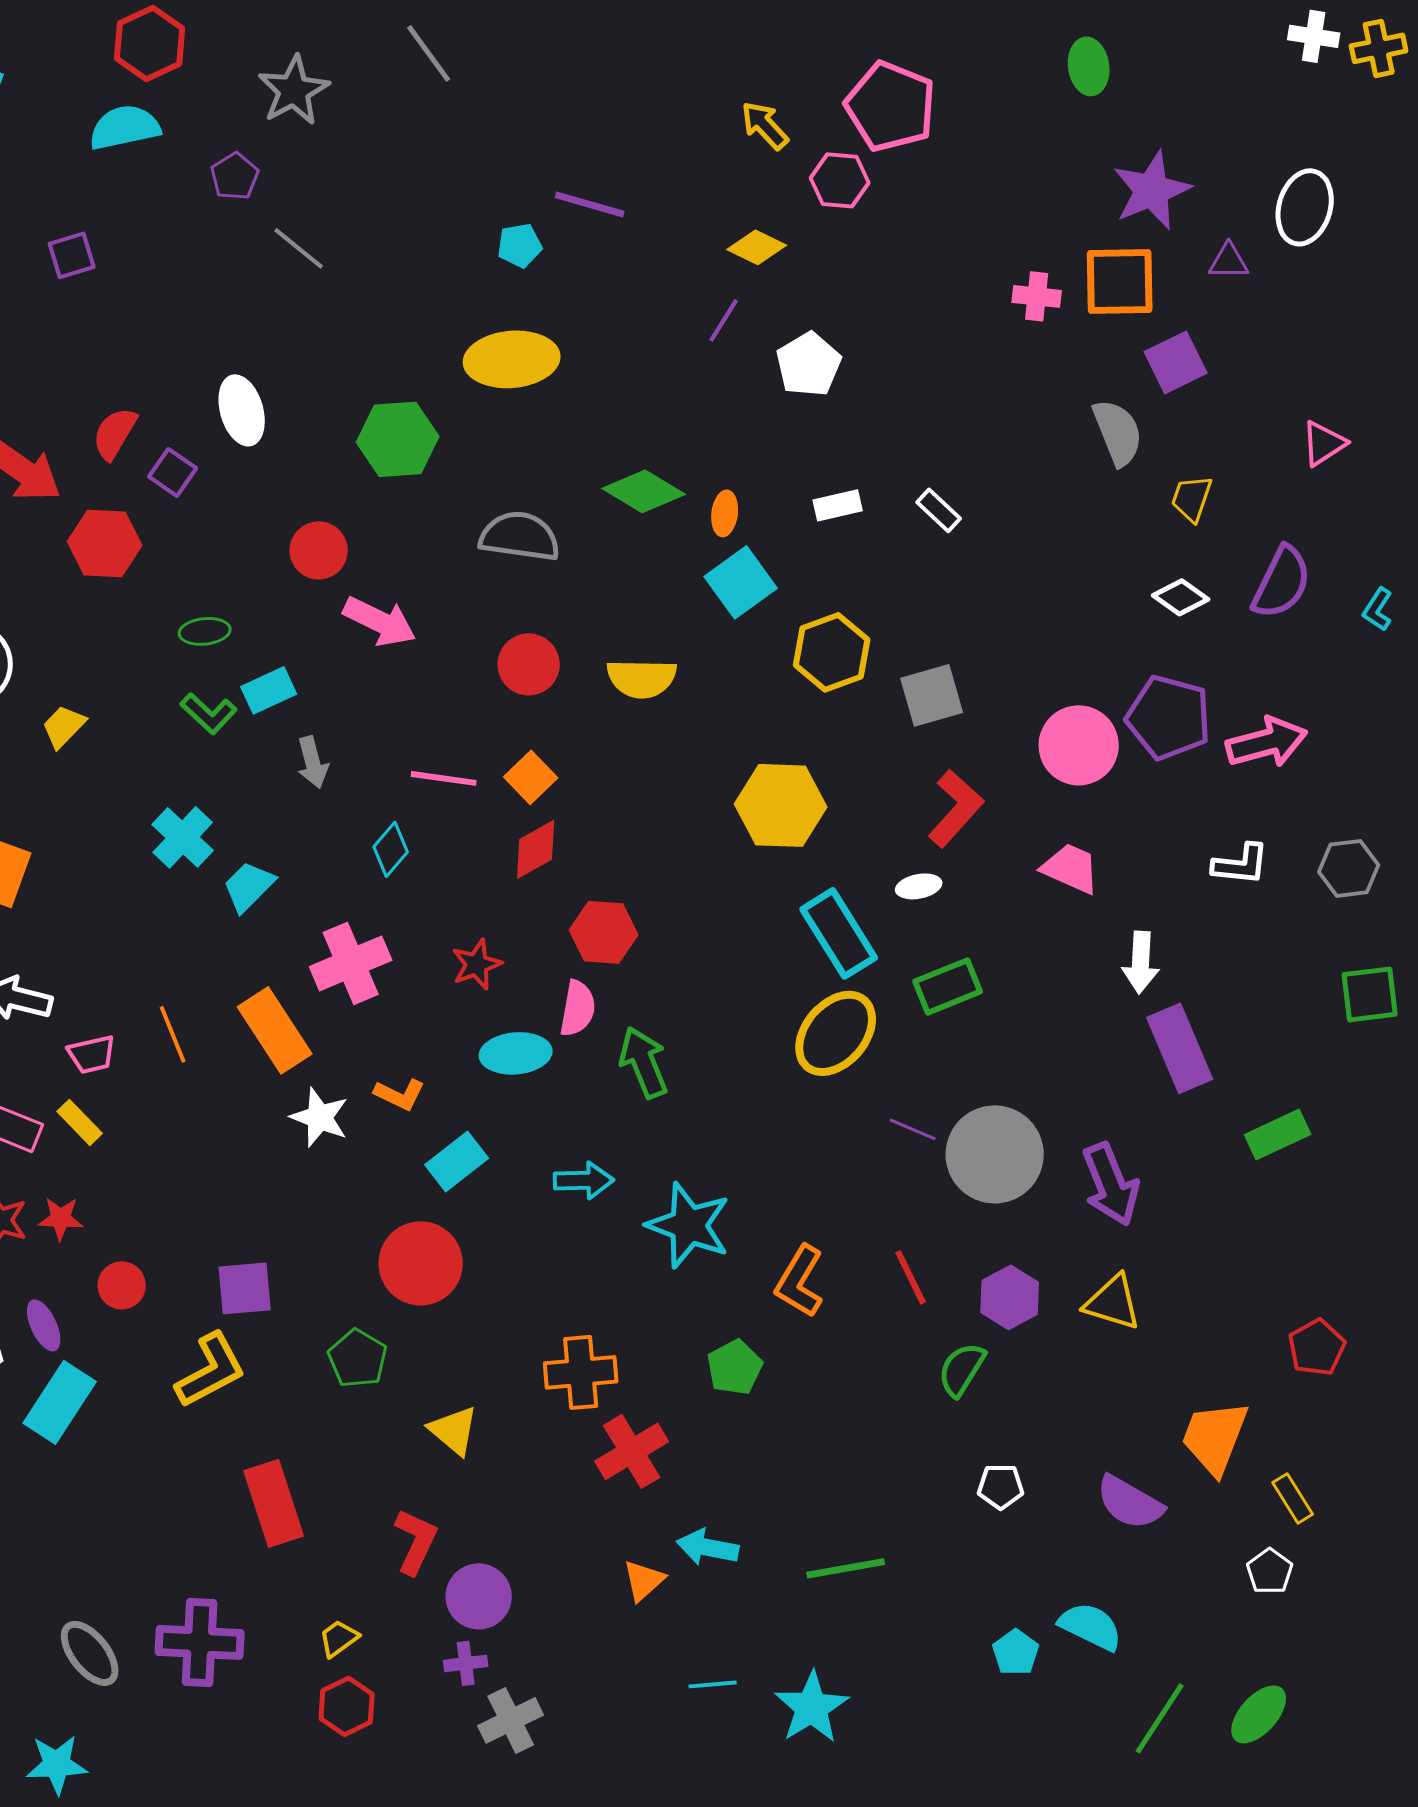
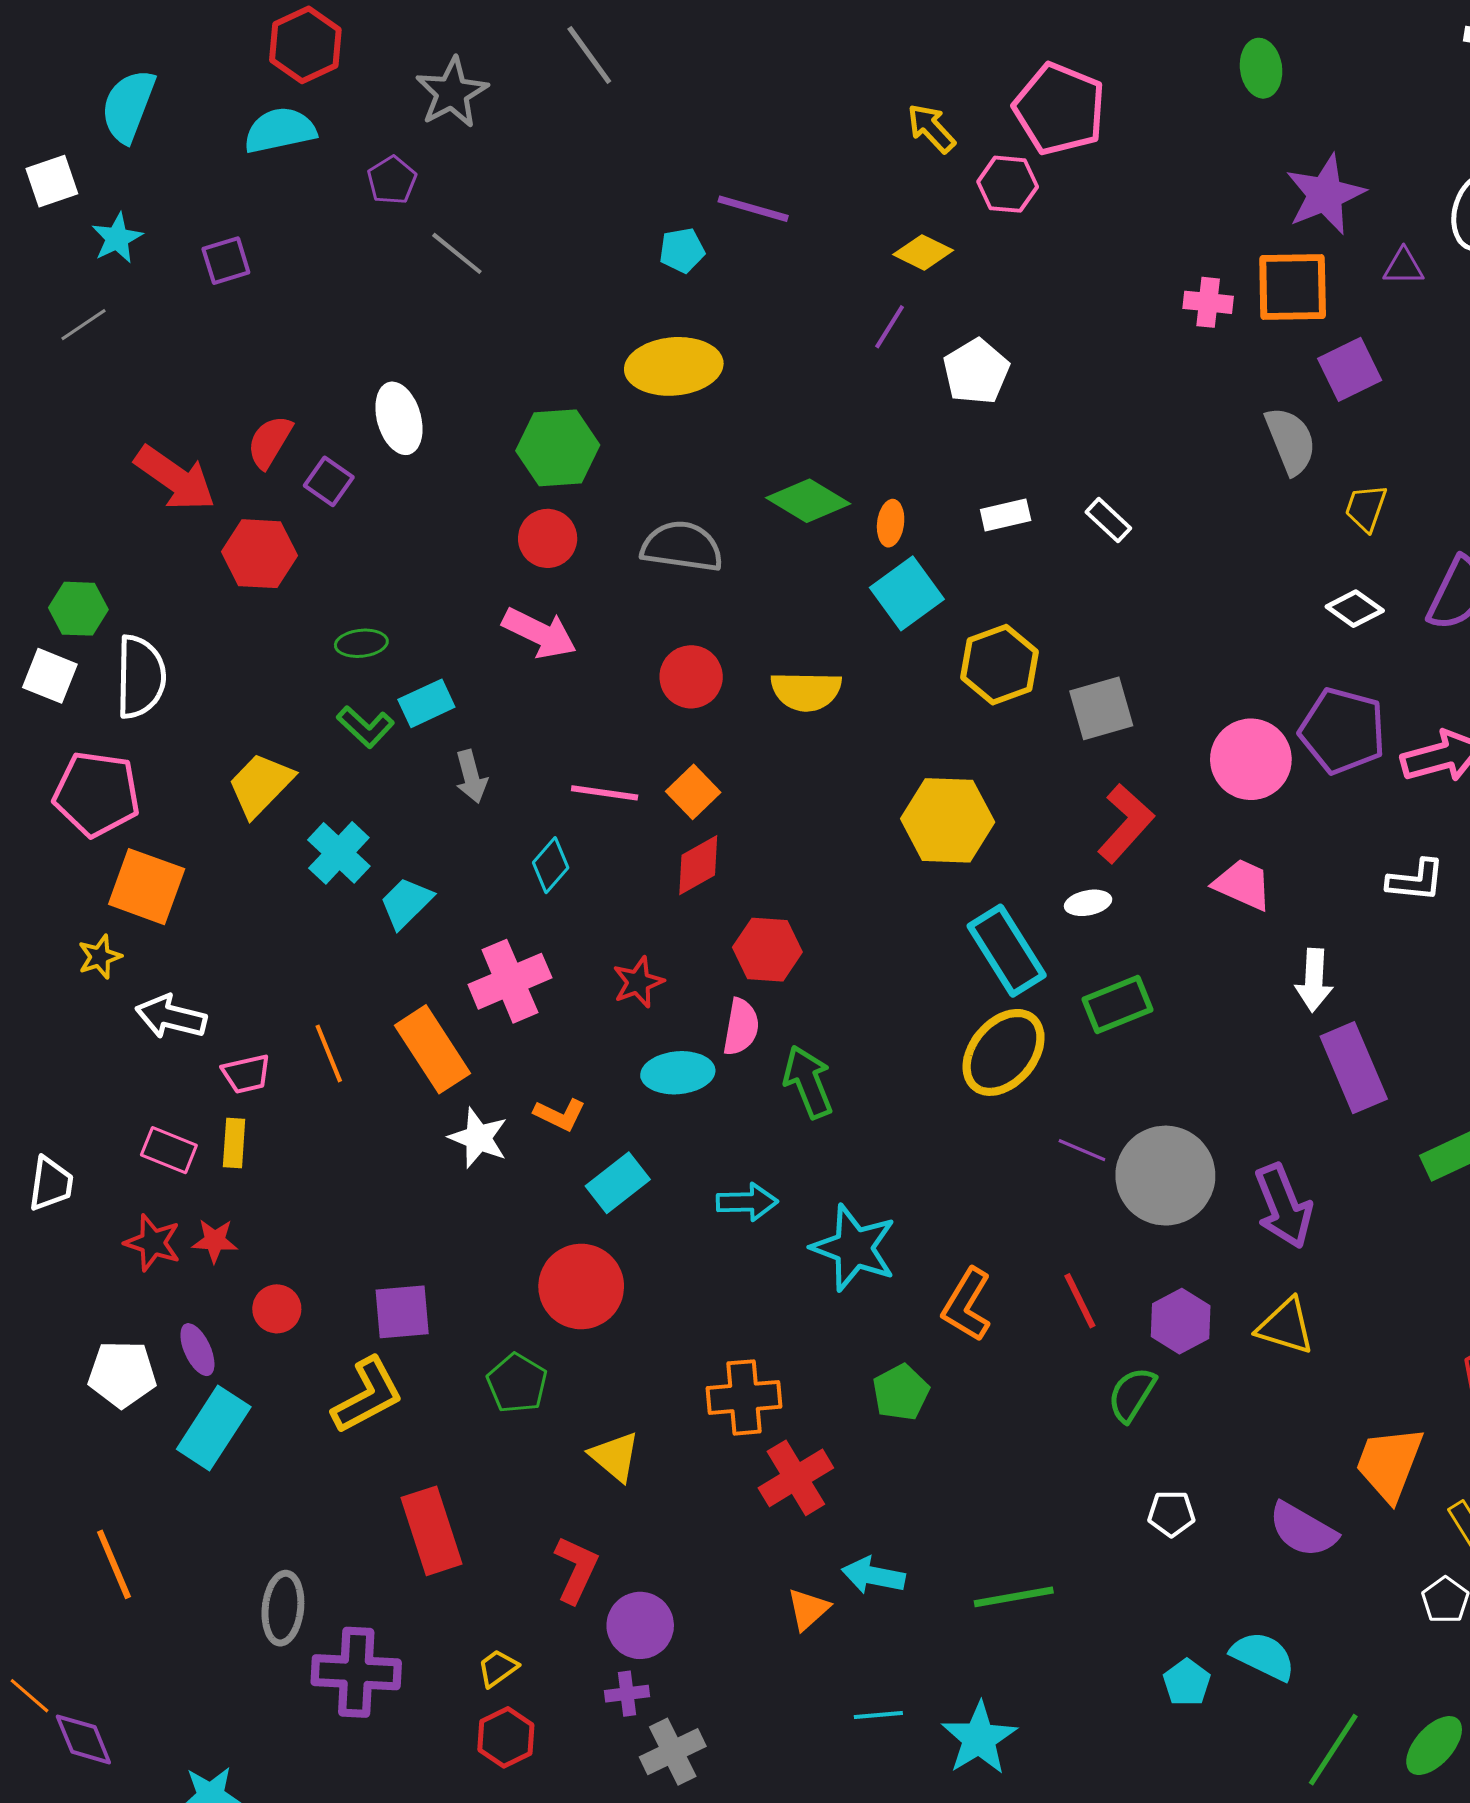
red circle: (319, 550) -> (548, 538), moved
yellow trapezoid: (64, 726) -> (261, 785), moved, size x1.5
yellow rectangle: (80, 1122) -> (234, 1143), turned 48
gray ellipse: (90, 1653) -> (283, 1608), moved, turned 44

